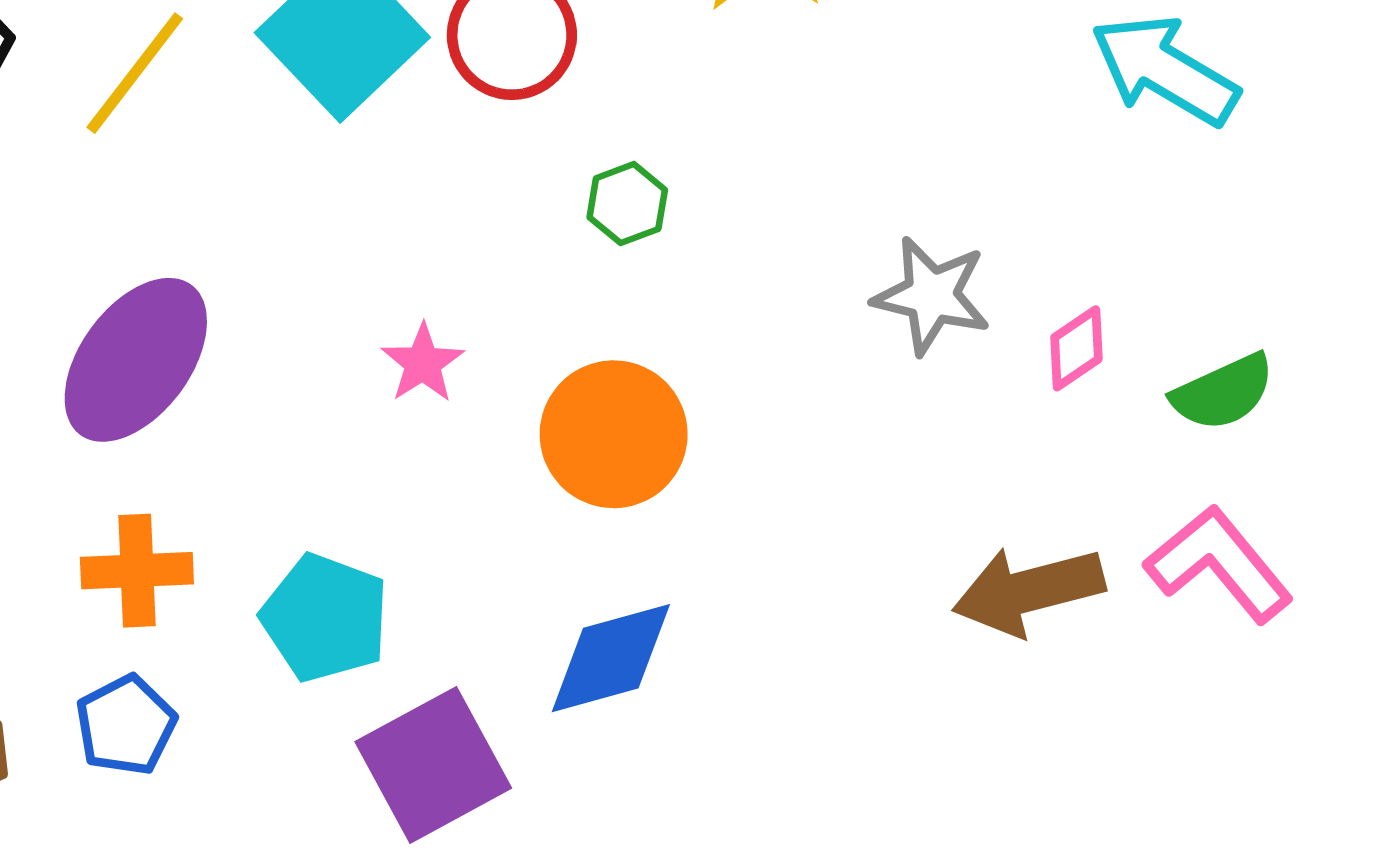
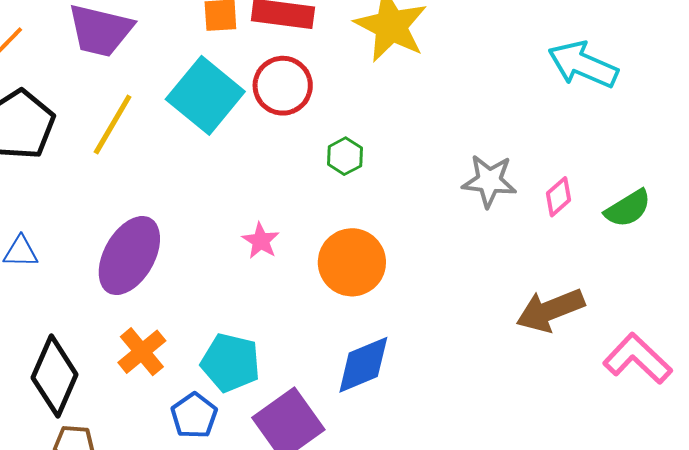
pink L-shape: (1219, 564) -> (638, 359), moved
orange cross: (137, 571) -> (142, 352), turned -30
blue pentagon: (126, 725) -> (194, 416), moved

